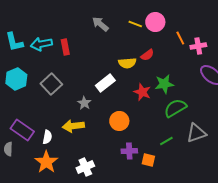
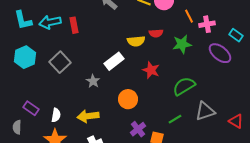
red semicircle: (147, 55) -> (156, 33), turned 32
green star: (164, 84) -> (182, 44), moved
yellow arrow: (73, 126) -> (88, 116), moved
purple rectangle: (22, 130) -> (31, 108), size x0.7
purple cross: (129, 151) -> (138, 129), turned -35

